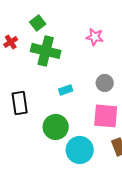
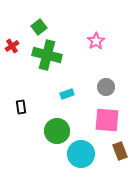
pink star: (95, 37) -> (96, 41), turned 30
black rectangle: (20, 103) -> (21, 107), size x0.6

